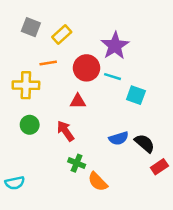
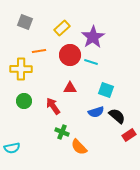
yellow rectangle: (62, 35) -> (62, 28), moved
cyan square: (136, 95) -> (106, 90), moved
red triangle: (78, 101) -> (70, 88), moved

